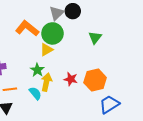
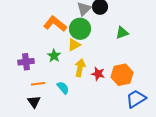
green triangle: (95, 38) -> (122, 33), turned 32
green star: (37, 70) -> (54, 56), moved
yellow arrow: (46, 82) -> (80, 68), moved

